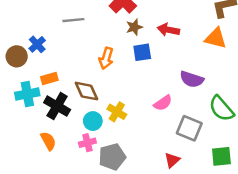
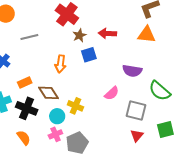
orange rectangle: (49, 78) -> (25, 82), moved
red triangle: (172, 160) -> (137, 136), moved

